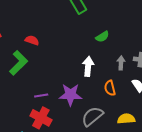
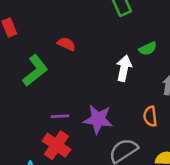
red semicircle: (32, 40) -> (66, 44), moved
white arrow: (88, 66) -> (124, 68), moved

